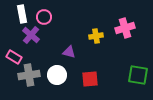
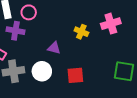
purple cross: (31, 35) -> (15, 31), turned -30
yellow cross: (96, 36) -> (81, 32), turned 32

